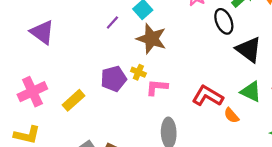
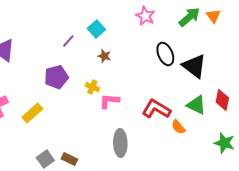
black ellipse: (224, 21) -> (165, 54), moved
brown star: (151, 39) -> (104, 56), size x0.5
purple pentagon: (114, 79) -> (56, 77), moved

